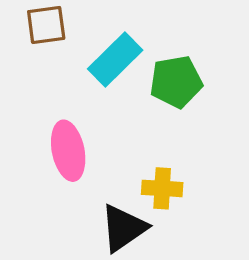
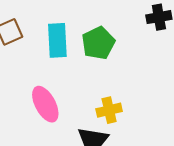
cyan rectangle: (115, 59) -> (57, 40), turned -32

